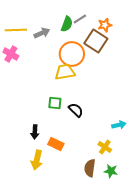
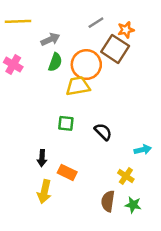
green semicircle: (67, 24) -> (55, 62), moved
yellow line: (16, 30) -> (18, 21), moved
black semicircle: (76, 110) -> (103, 132), moved

